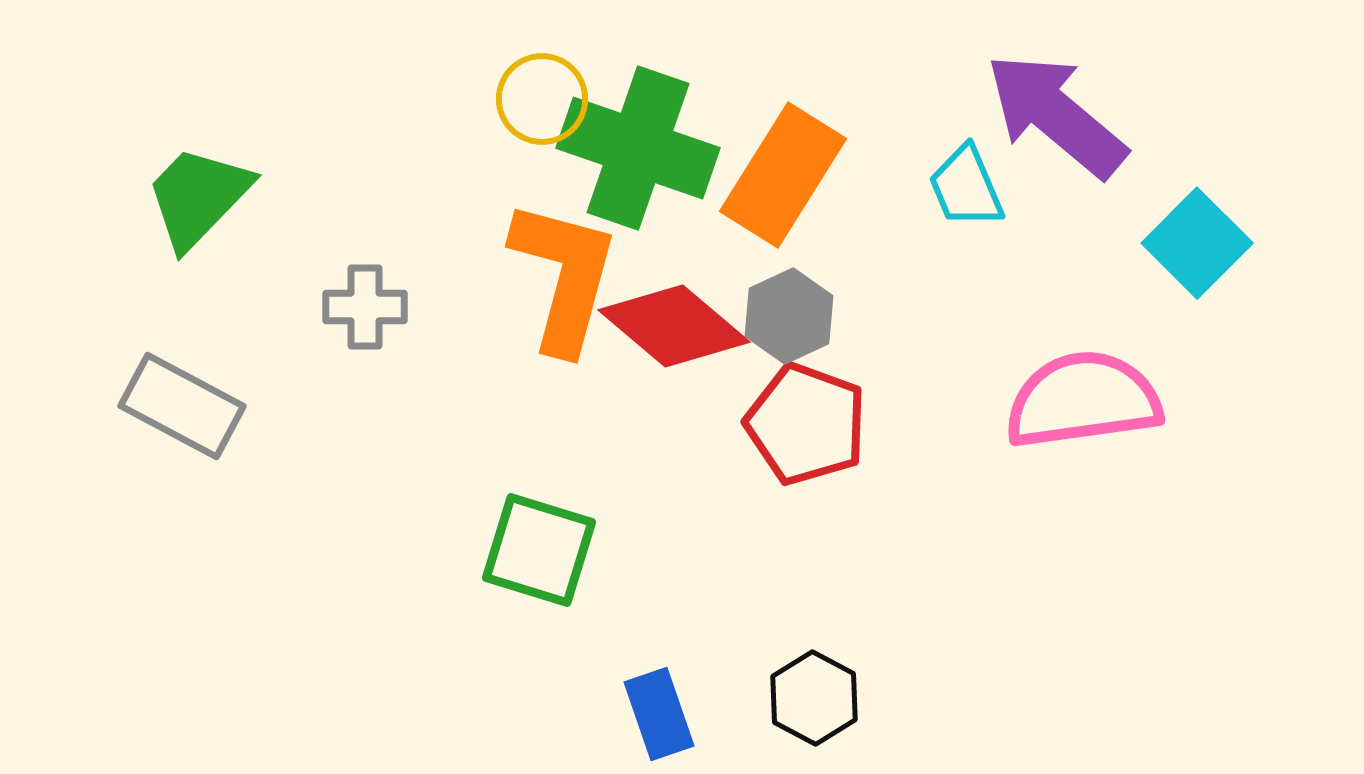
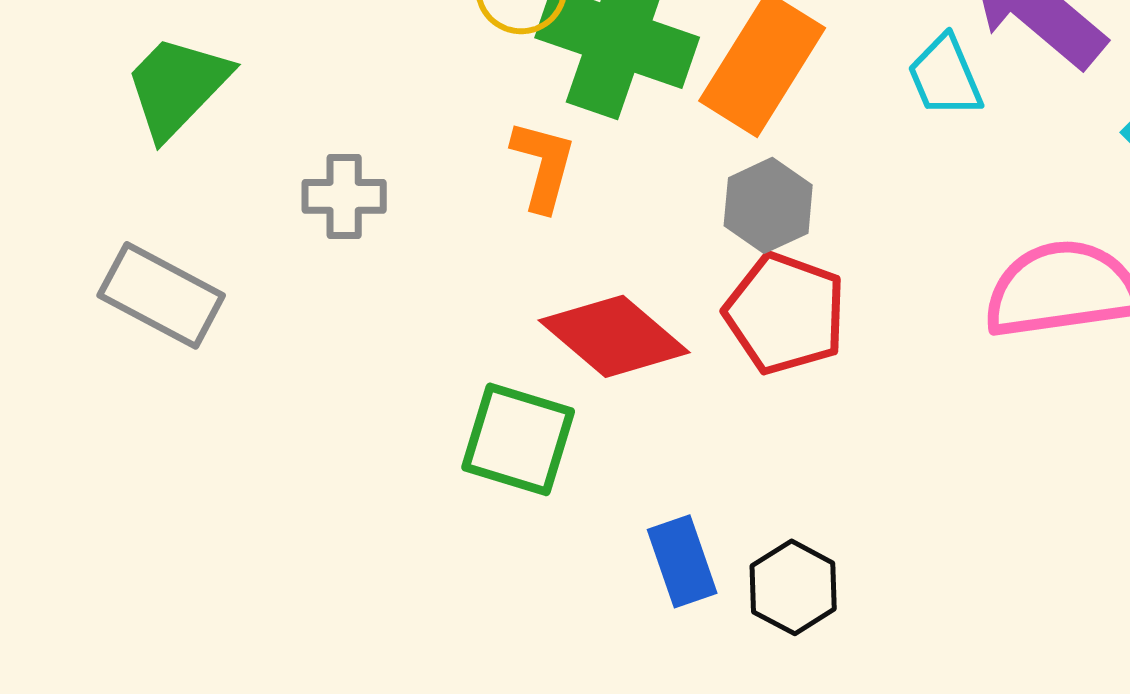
orange L-shape: (564, 276) -> (543, 165), size x0.6
red diamond: (674, 326) -> (614, 336), moved
blue rectangle: (659, 714) -> (682, 561), moved

